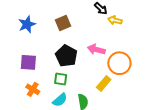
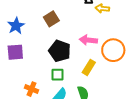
purple square: (28, 62) -> (15, 52), moved
yellow rectangle: (104, 83) -> (89, 67), moved

